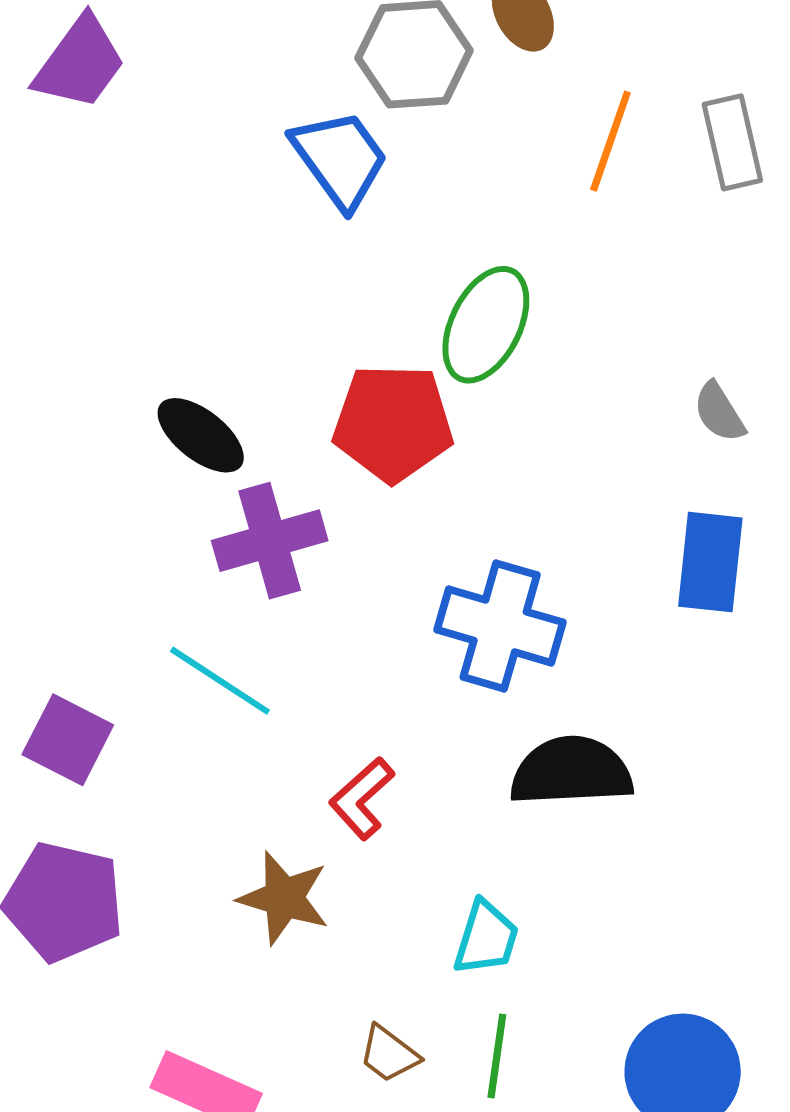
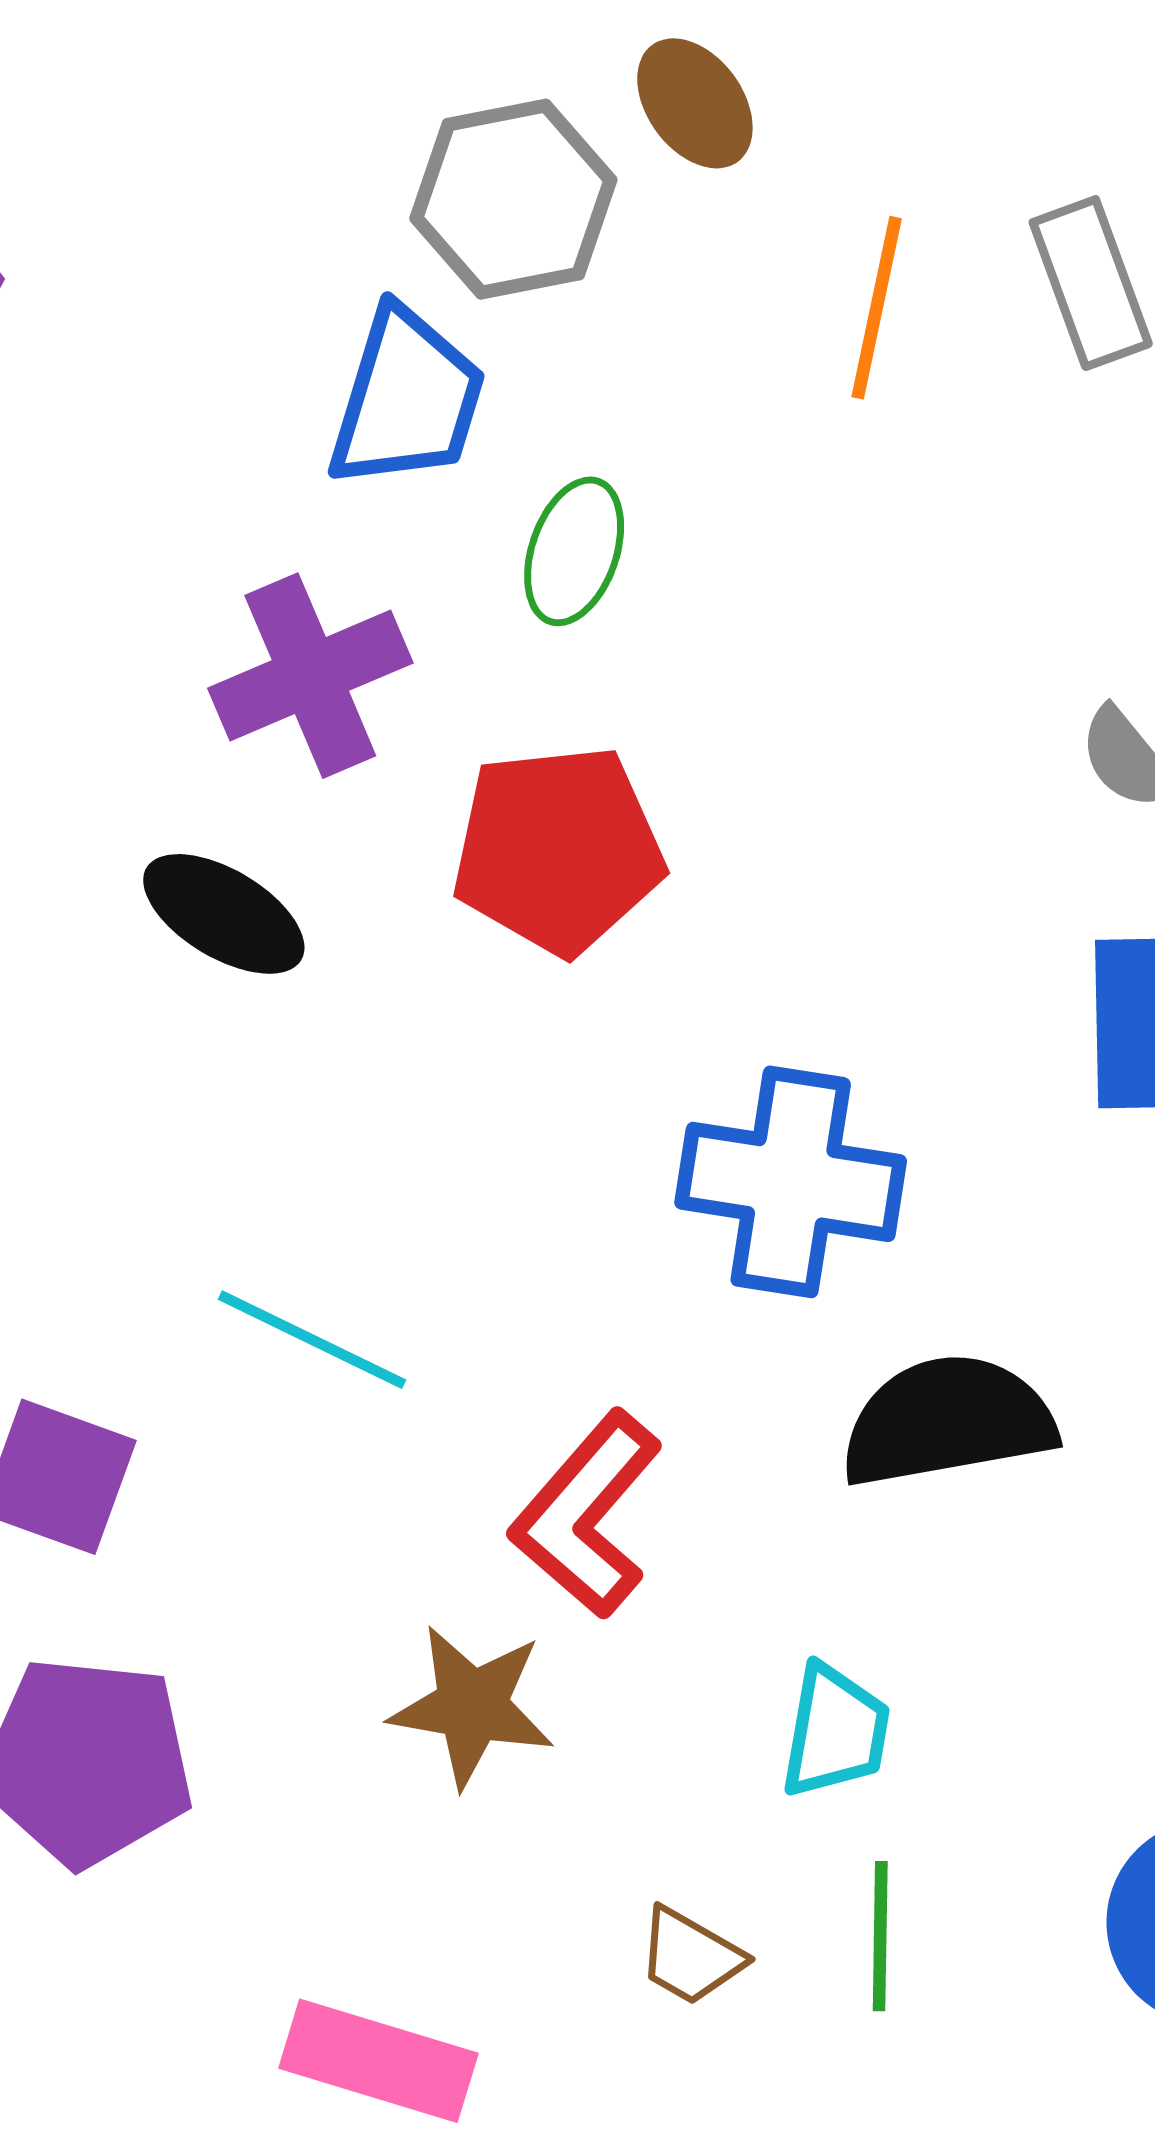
blue trapezoid: (340, 159) -> (407, 399), turned 60
green ellipse: (486, 325) -> (574, 551), moved, size x0.7
purple cross: (270, 541) -> (310, 676), moved
red L-shape: (362, 798) -> (586, 1515), size x1.4

